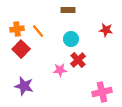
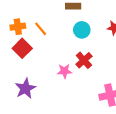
cyan circle: (71, 39) -> (82, 30), moved
purple star: (24, 86) -> (25, 88), turned 30

